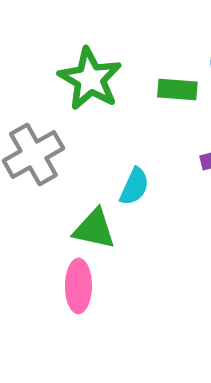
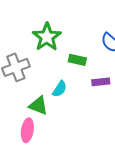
green rectangle: (177, 90) -> (77, 60), moved

